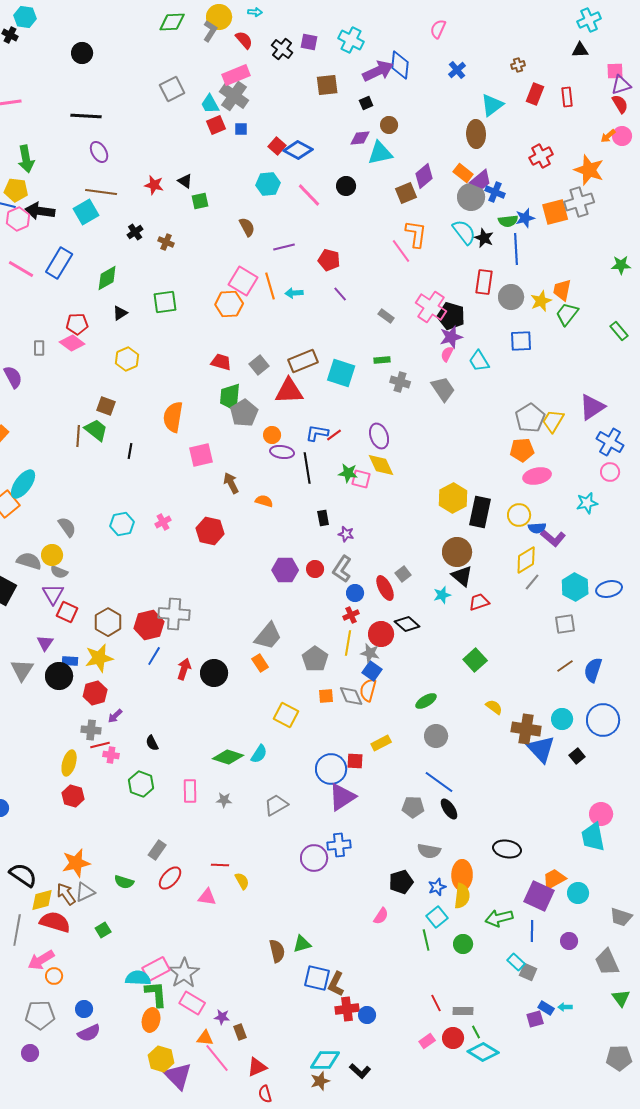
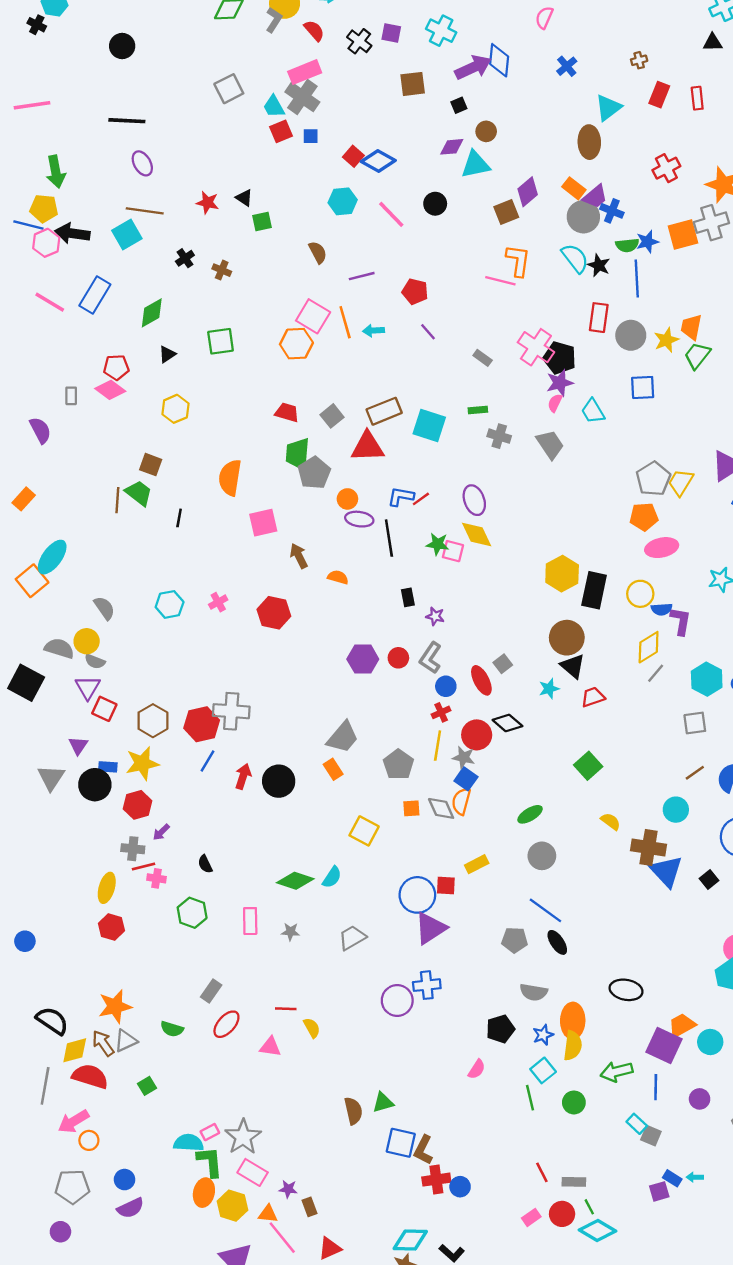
pink line: (401, 251) -> (500, 281), turned -40
purple L-shape: (553, 538) -> (681, 621), turned -120
cyan circle: (562, 719) -> (676, 810), moved
pink rectangle: (156, 969) -> (210, 1132), size x0.6
yellow hexagon: (161, 1059) -> (232, 1206), moved

